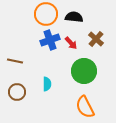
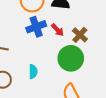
brown cross: (96, 39) -> (80, 35), moved

